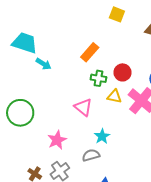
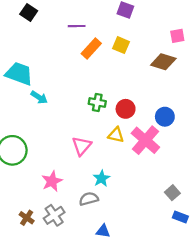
orange rectangle: (90, 52) -> (91, 48), moved
green cross: (98, 78) -> (97, 102), moved
pink triangle: (83, 107) -> (82, 146), turned 30

